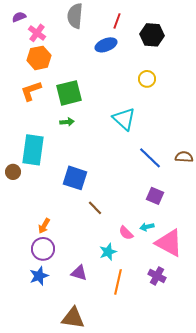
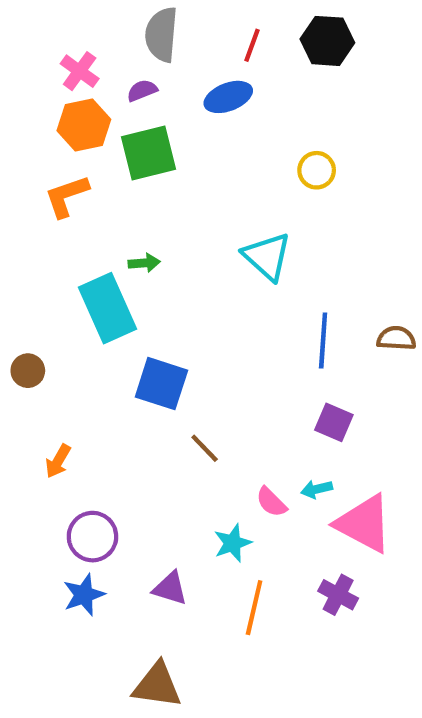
purple semicircle: (19, 17) -> (142, 90), moved
black hexagon: (152, 35) -> (327, 41), moved
green square: (69, 93) -> (149, 153), moved
cyan rectangle: (33, 150) -> (108, 308), moved, turned -32
blue line: (150, 158) -> (323, 340), turned 50
orange arrow: (44, 226) -> (58, 461), moved

